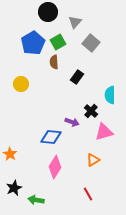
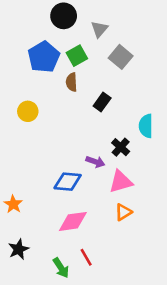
pink triangle: (104, 132) -> (121, 182), moved
pink diamond: (55, 167) -> (73, 221), turned 50
red line: (88, 194) -> (86, 257), moved
green arrow: (36, 200) -> (61, 268), moved, turned -133

